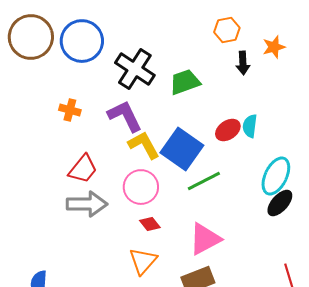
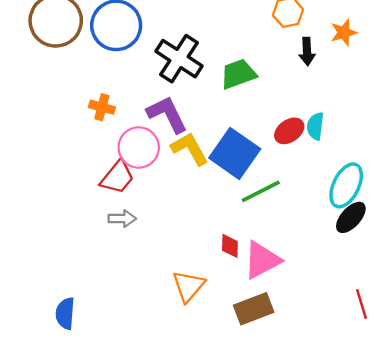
pink circle: (141, 187) -> (139, 147), moved
gray arrow: (87, 204) -> (122, 219), size x0.6
red diamond: (150, 224) -> (230, 246), moved, turned 40

